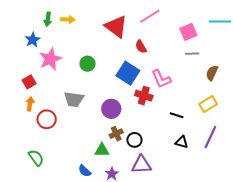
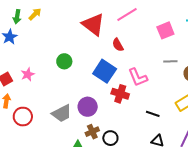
green arrow: (48, 19) -> (17, 17), moved
yellow arrow: (68, 19) -> (35, 14), moved, turned -48
gray line: (192, 54) -> (170, 61), moved
pink star: (50, 59) -> (28, 74), moved, size x0.6
gray trapezoid: (74, 99) -> (62, 113), moved, turned -35

